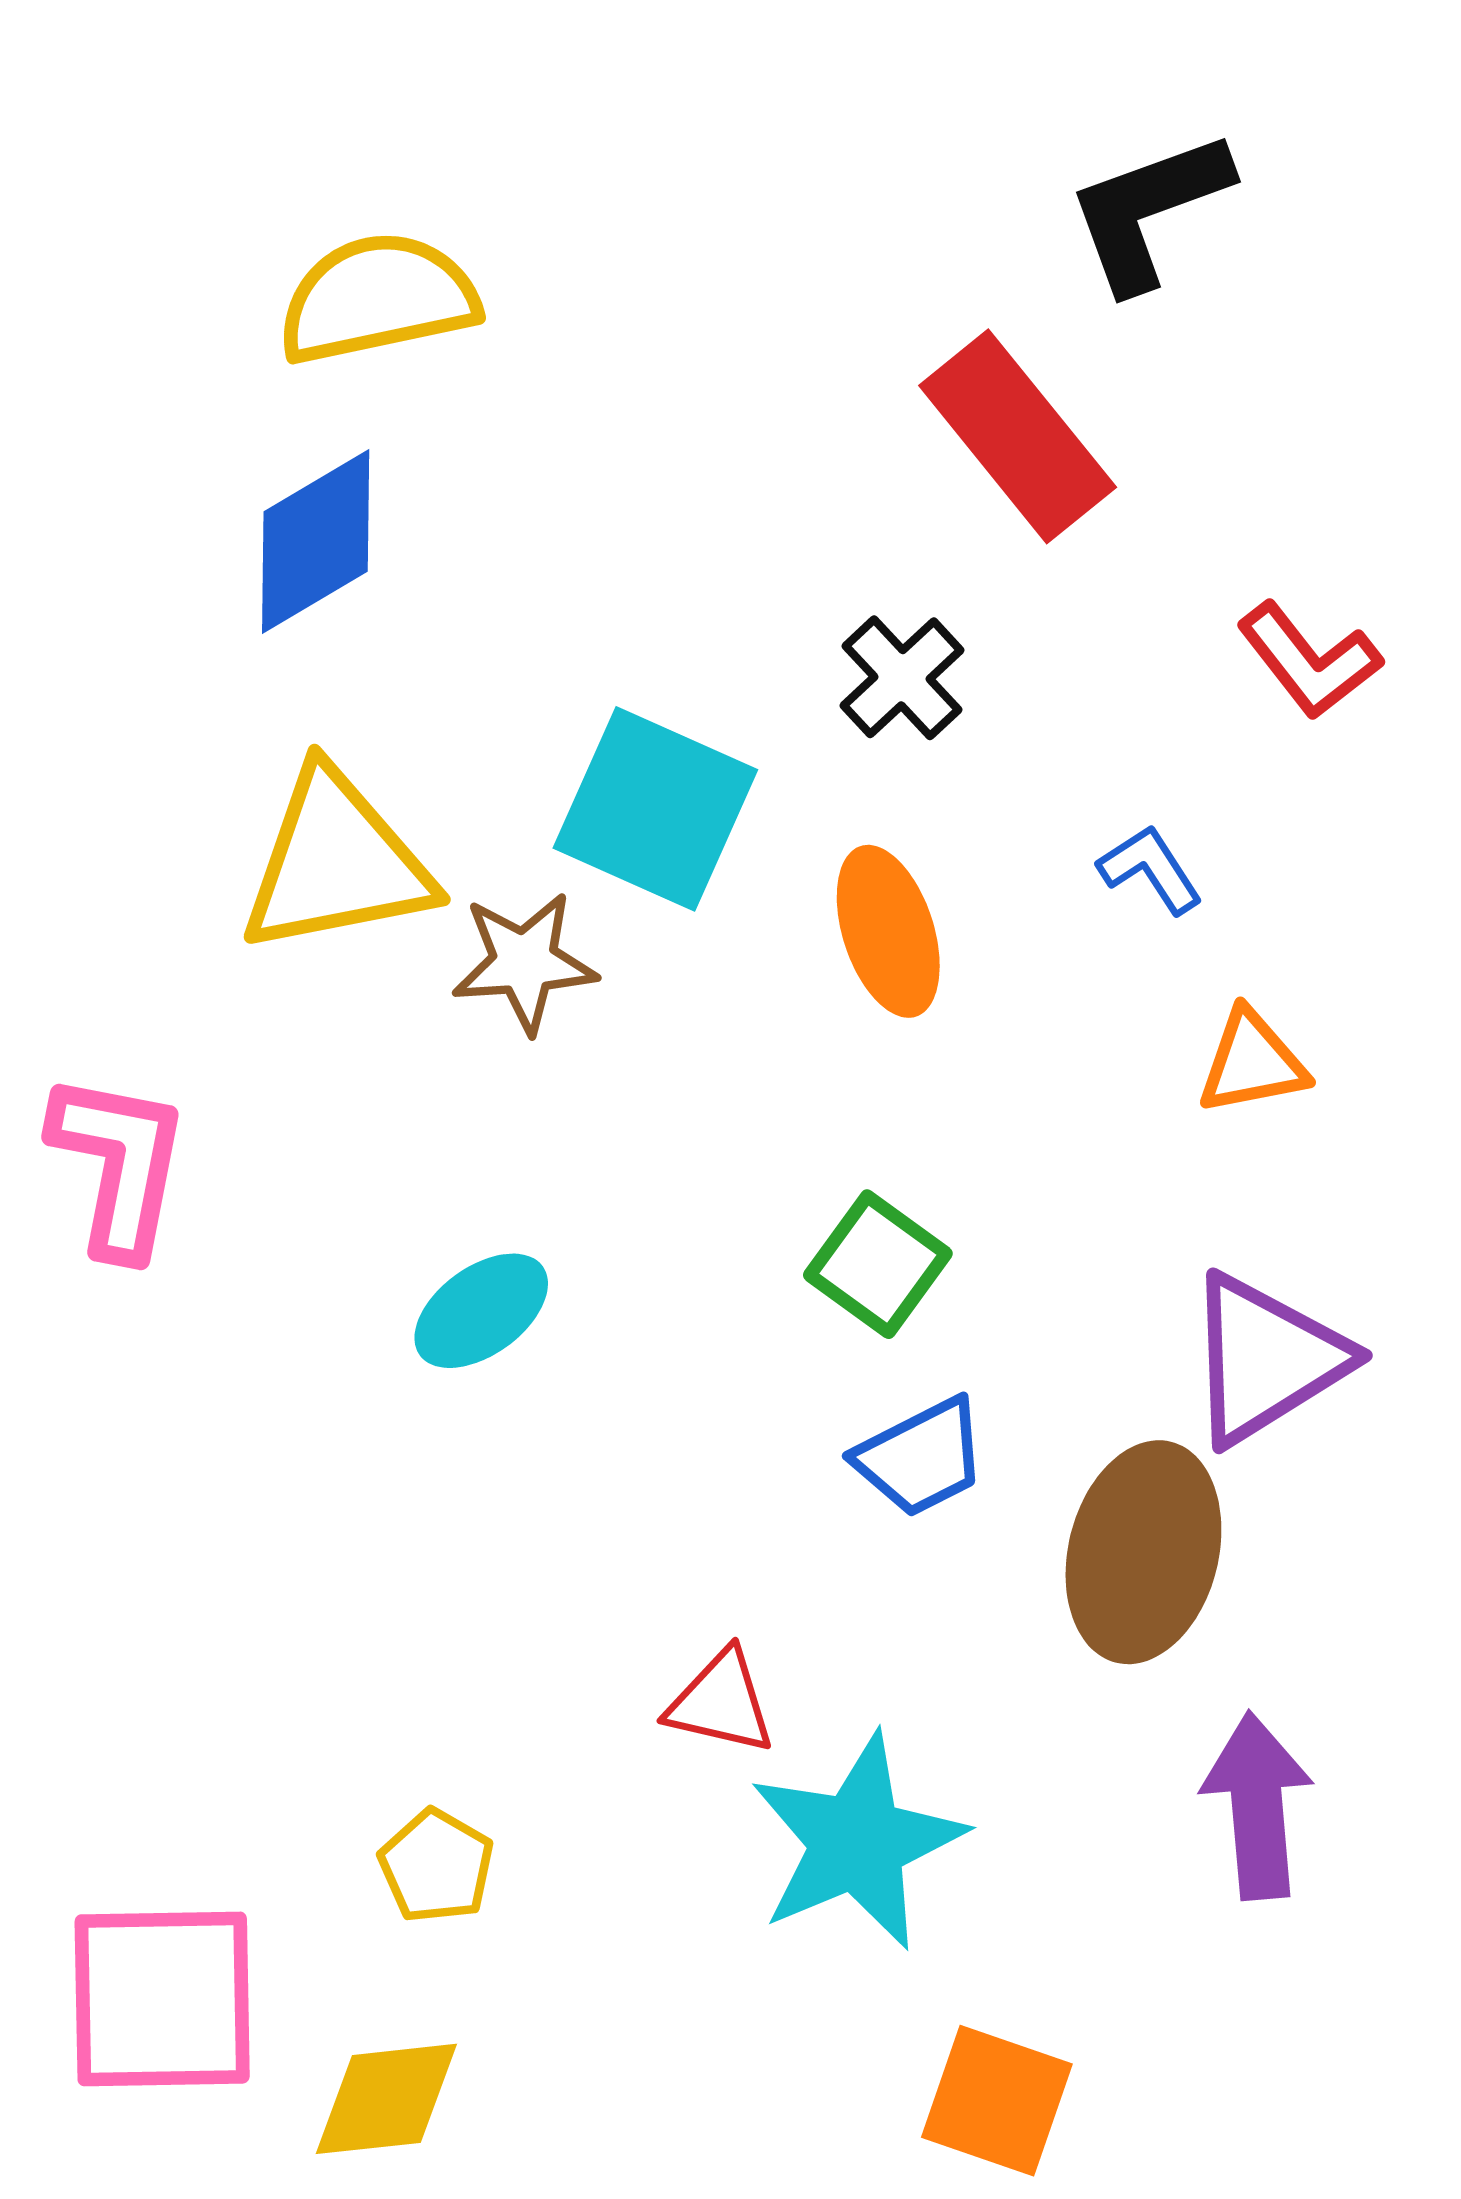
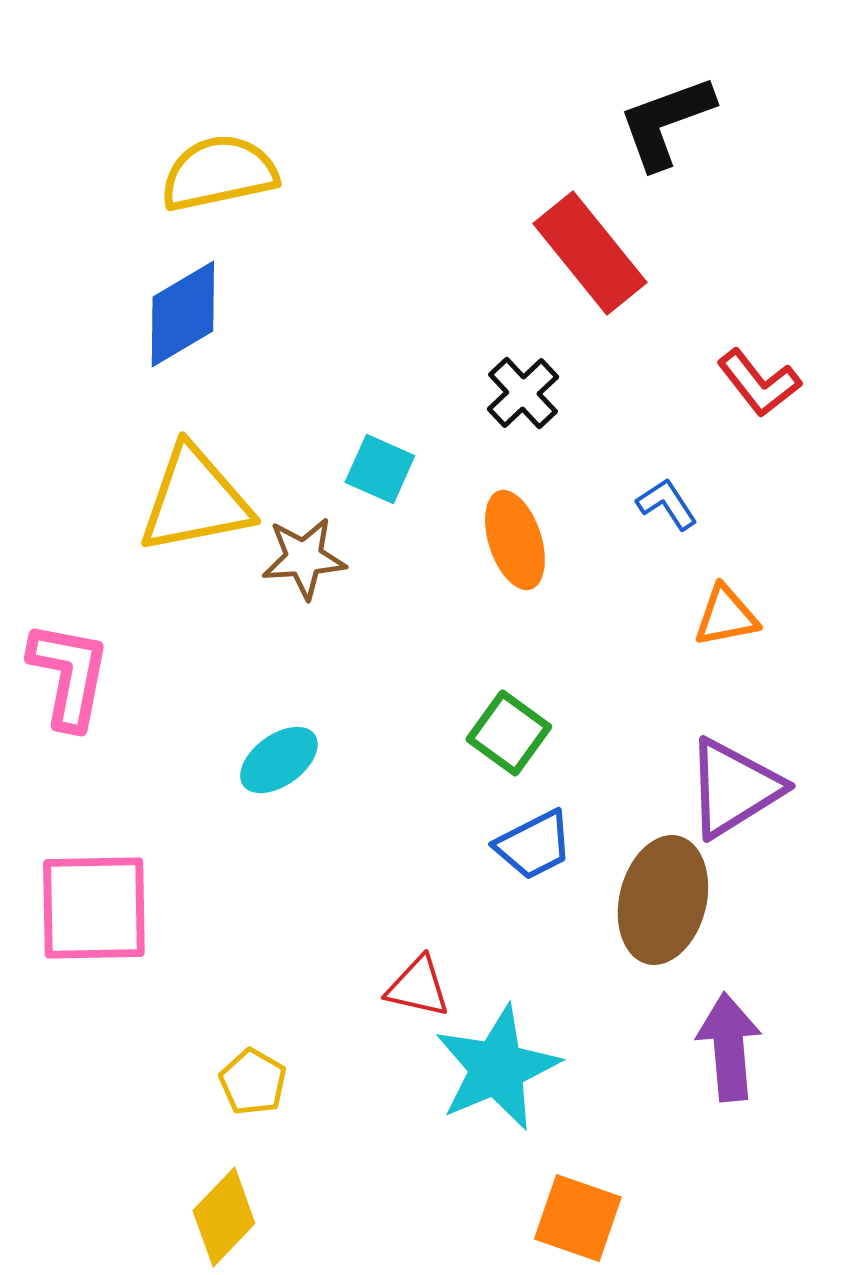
cyan square: (655, 809) -> (380, 469), size x0.6
pink square: (162, 1999) -> (94, 908), moved
yellow diamond: (386, 2099) -> (224, 1217), turned -40

